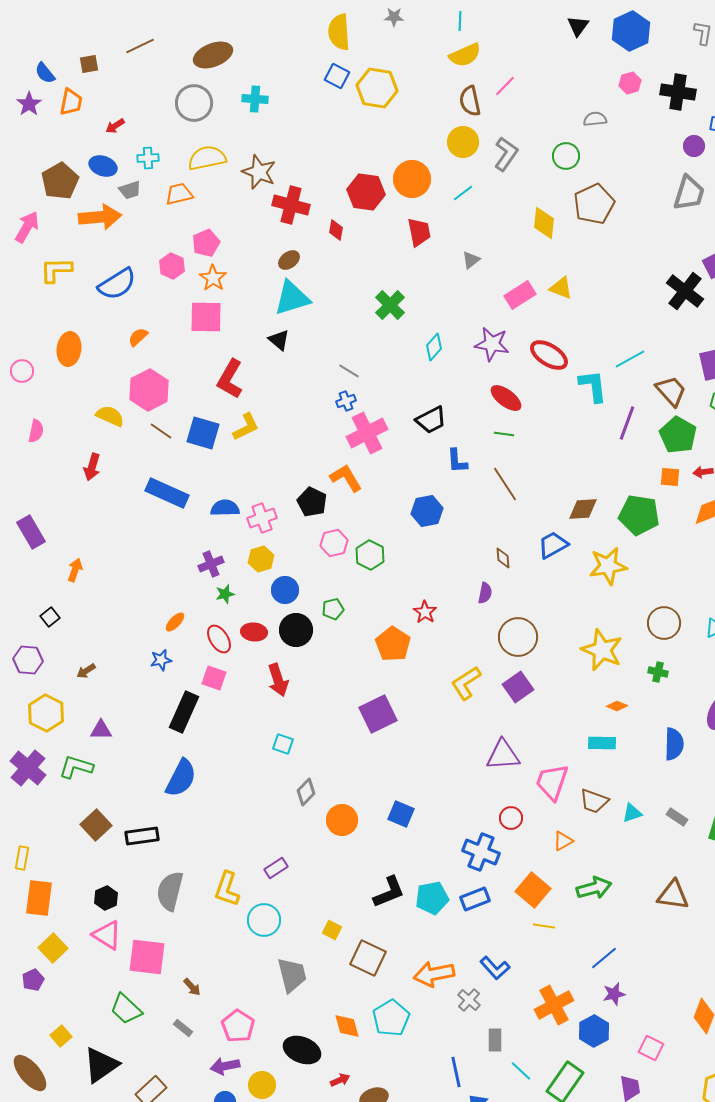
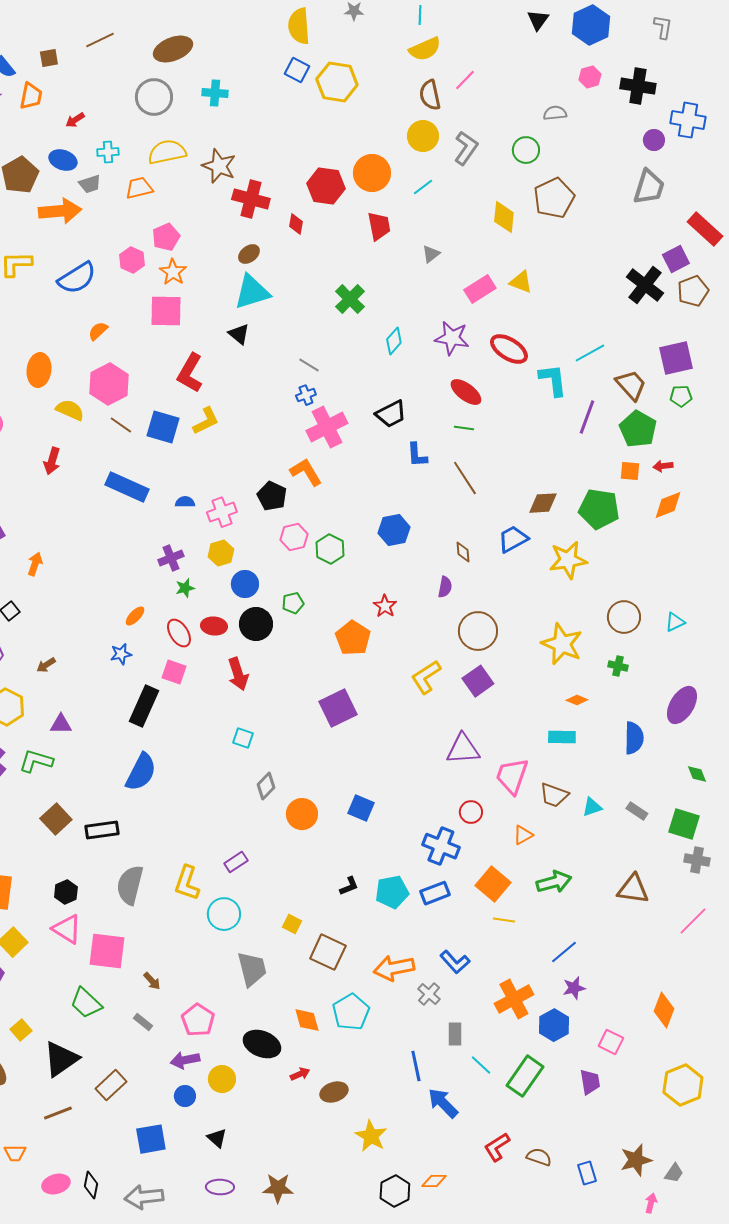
orange ellipse: (69, 349) -> (39, 370), moved
blue semicircle: (225, 508) -> (185, 502), size x0.7
blue hexagon: (427, 511) -> (394, 530), moved
black L-shape: (389, 892) -> (349, 886), size x0.6

